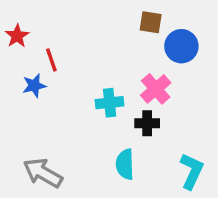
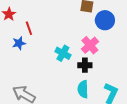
cyan cross: (110, 103) -> (63, 53), turned 35
cyan semicircle: (125, 164) -> (83, 89), moved

